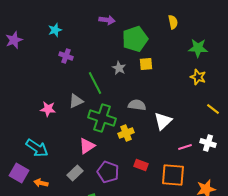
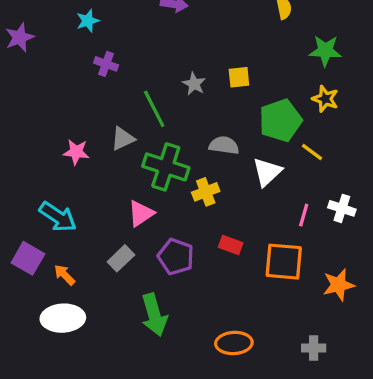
green pentagon: (135, 39) -> (280, 120), moved
yellow line: (213, 109) -> (312, 152), moved
pink line: (185, 147) -> (304, 215), turned -56
orange arrow: (41, 183) -> (64, 275), turned 32

